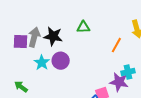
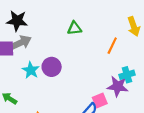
black star: (53, 36) -> (17, 21), moved
gray arrow: (34, 37) -> (21, 43), turned 54

